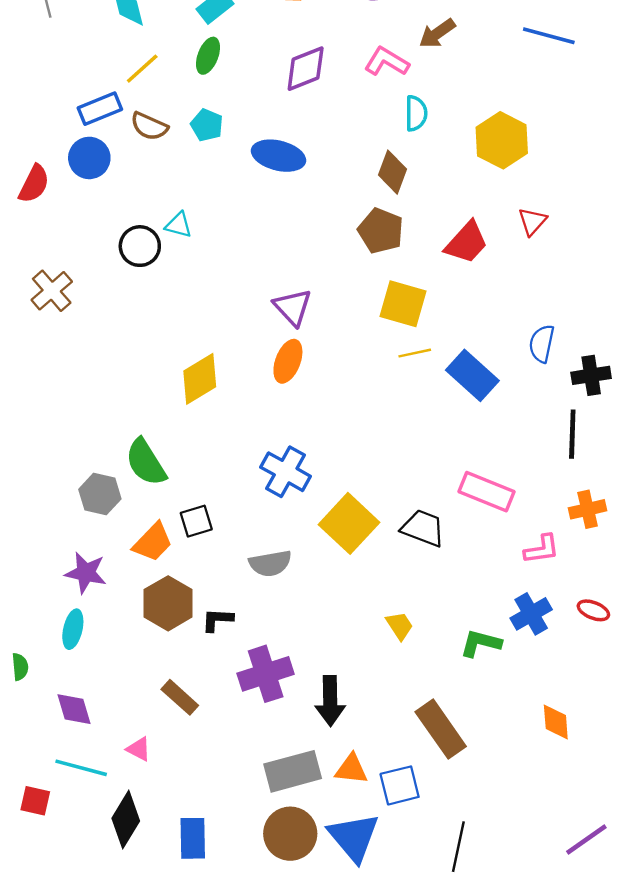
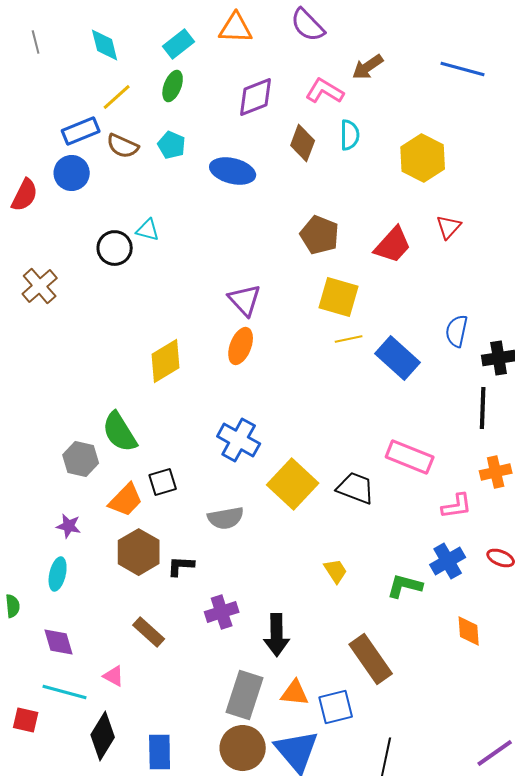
brown diamond: (392, 172) -> (303, 143), moved
purple star: (86, 573) -> (69, 526), size x0.7
purple cross: (266, 674) -> (222, 612), size x0.7
orange diamond: (556, 722) -> (469, 631), moved
gray rectangle: (293, 771) -> (245, 695), turned -57

